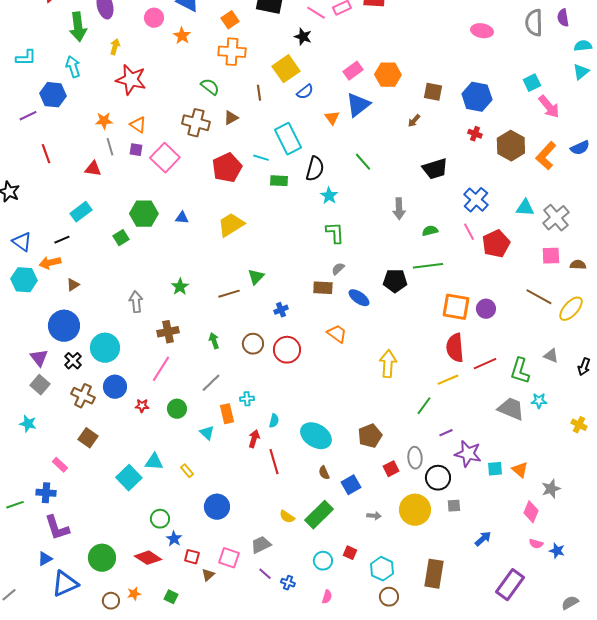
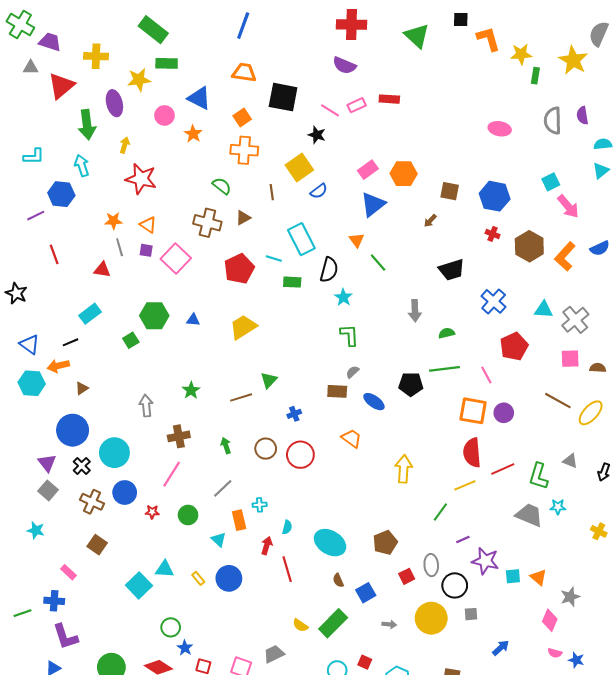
orange triangle: (332, 118) -> (357, 240), moved
pink line: (469, 232) -> (486, 375), moved
blue circle: (217, 507) -> (229, 578), moved

